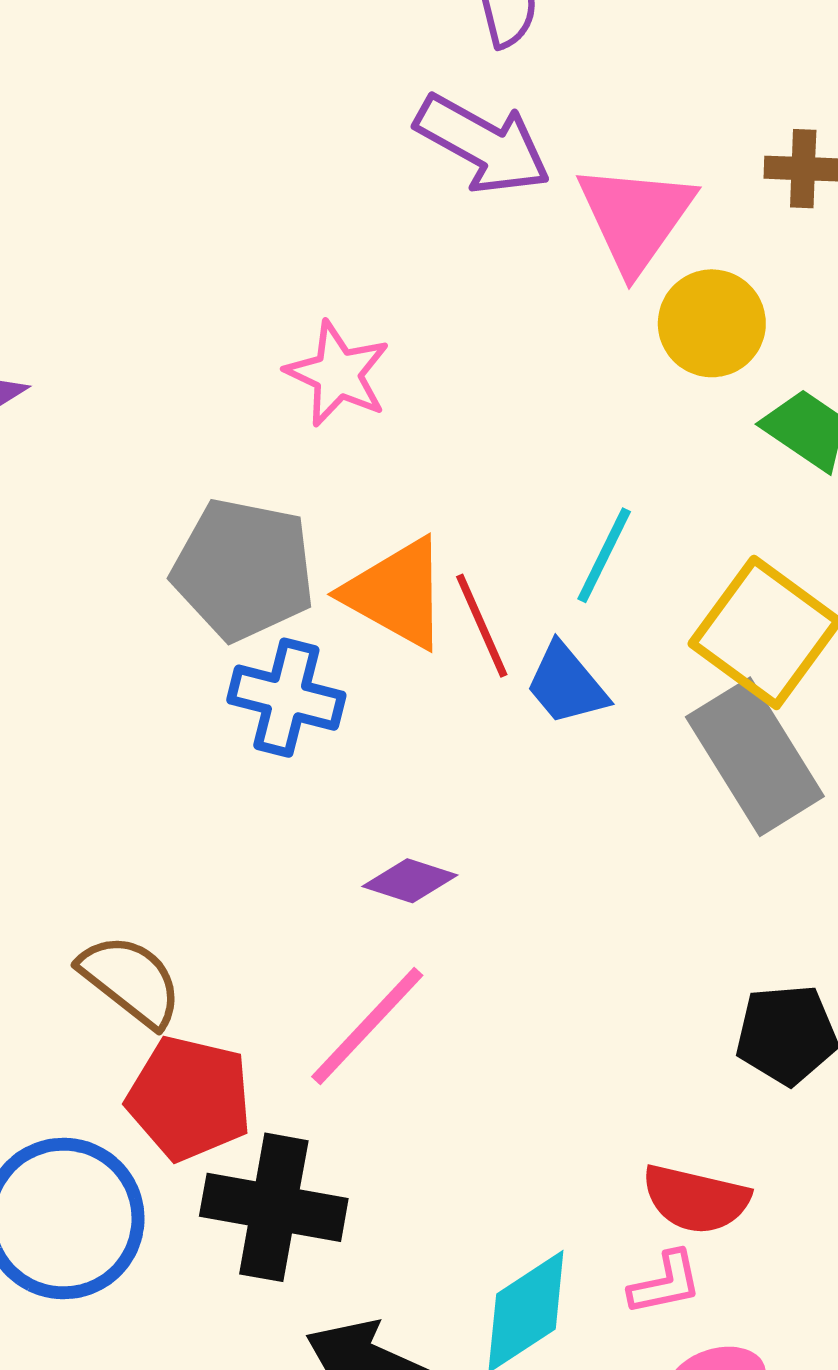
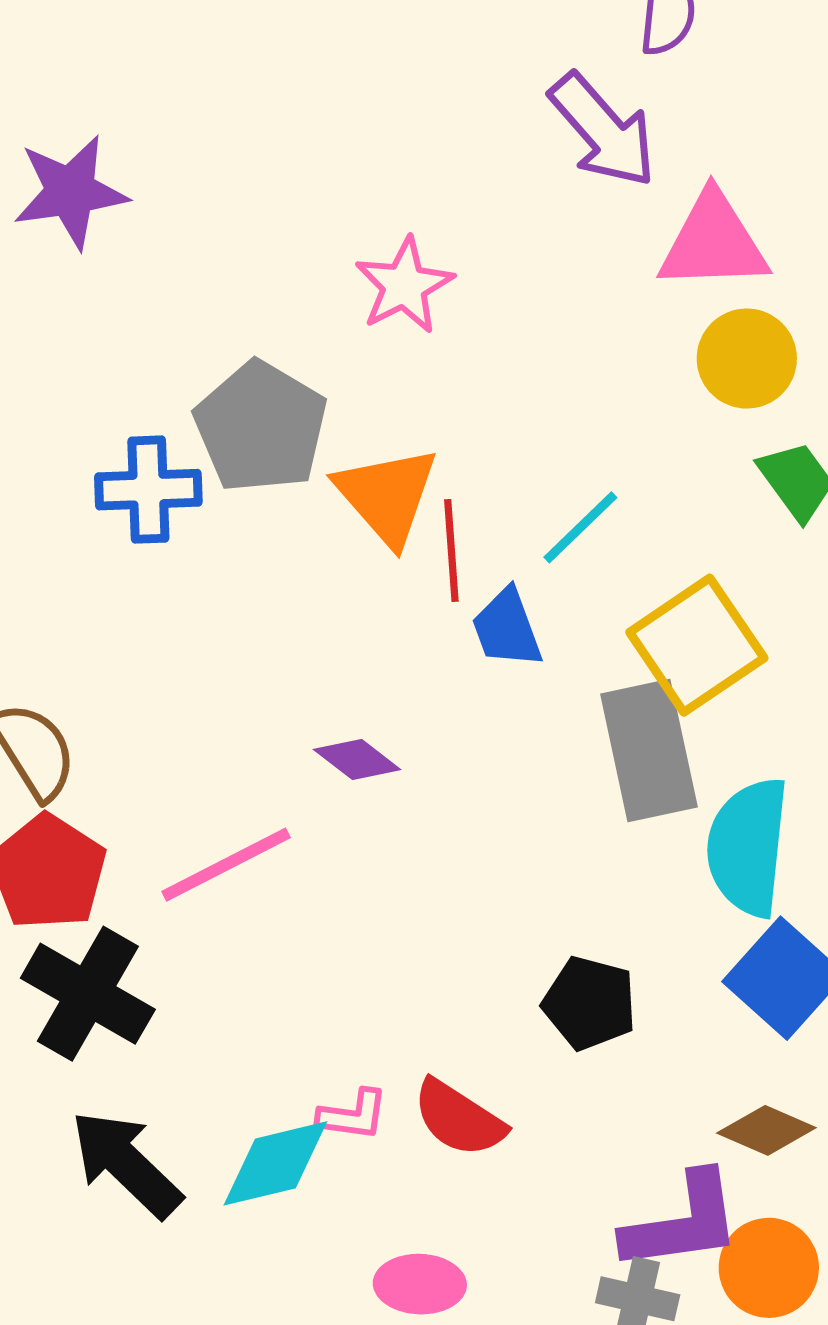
pink triangle: (636, 217) -> (713, 242), turned 33
blue cross: (286, 698) -> (148, 490), moved, turned -36
purple diamond: (410, 881) -> (357, 759), moved
pink L-shape: (665, 1283) -> (353, 1115), moved

